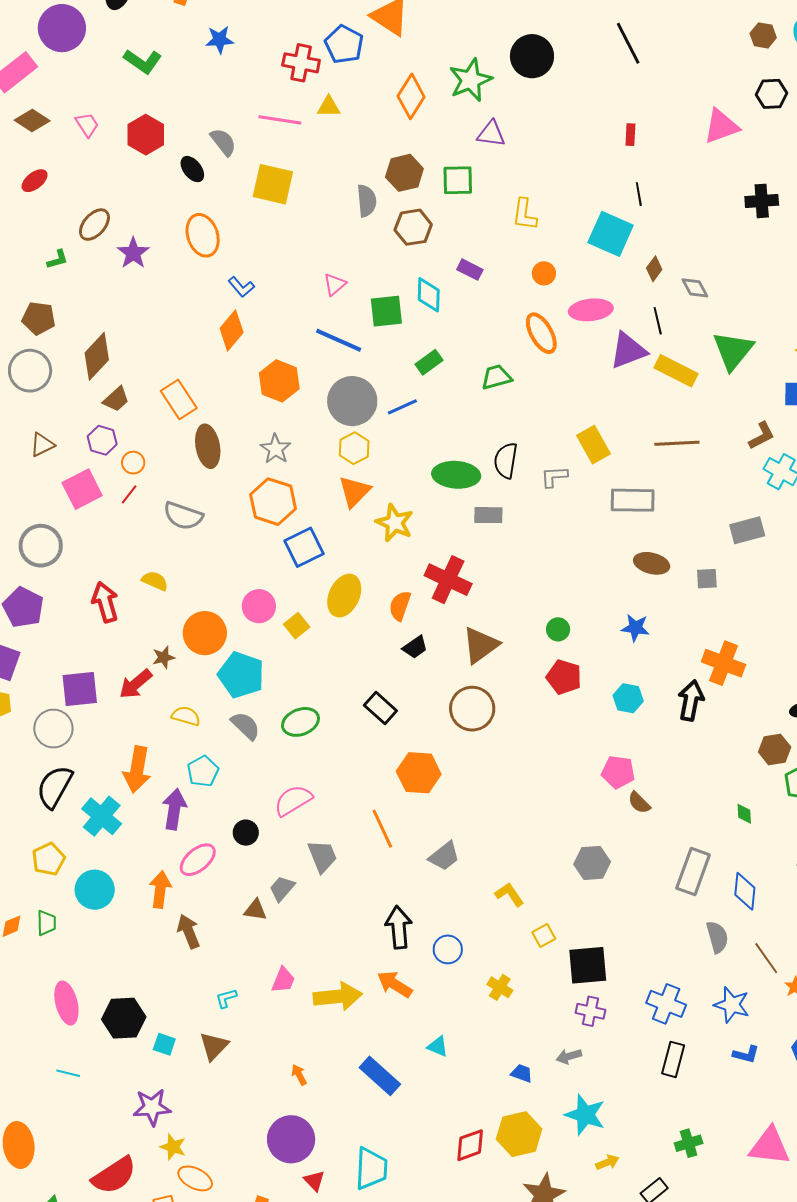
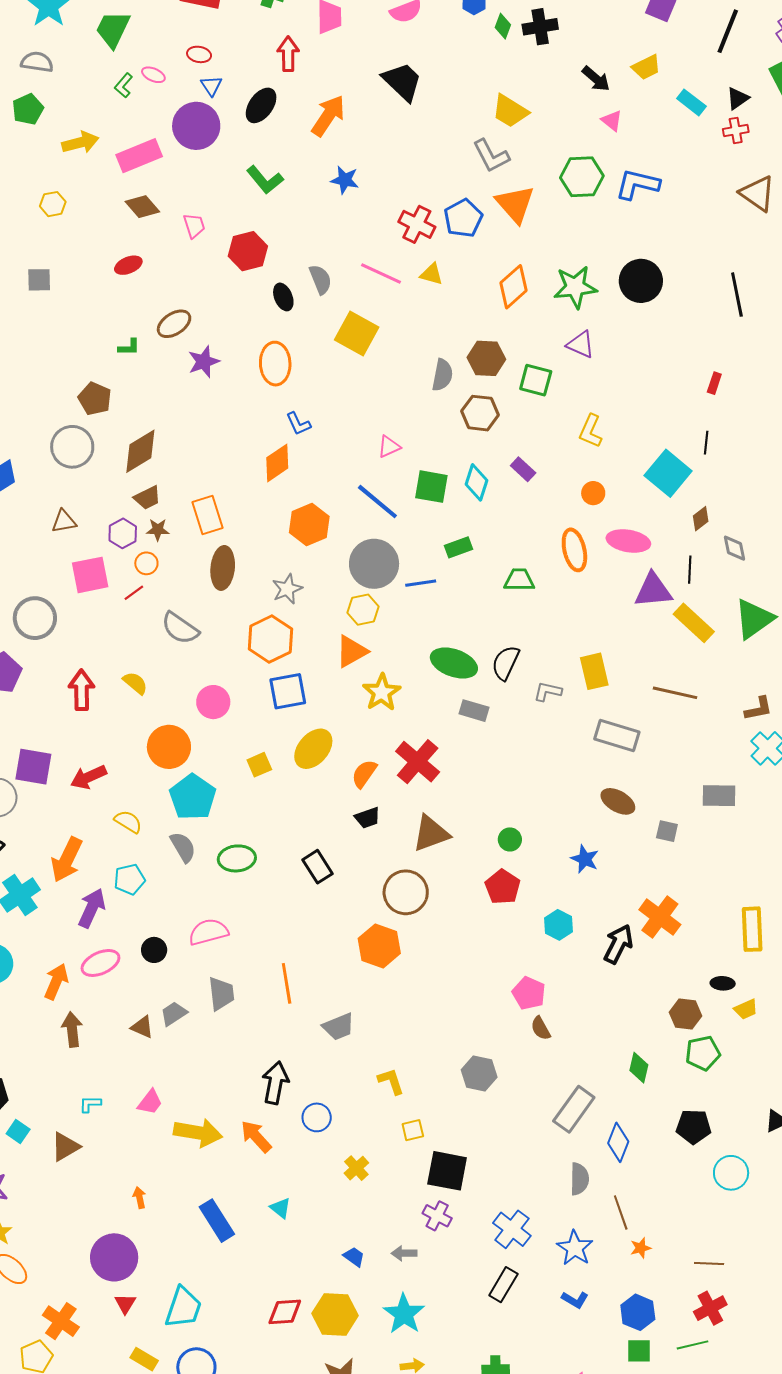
pink circle: (259, 606) -> (213, 702), moved
brown star: (163, 657) -> (158, 530), moved
orange hexagon: (419, 773) -> (379, 946), moved
green diamond: (744, 814) -> (639, 1068), size x1.4

